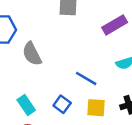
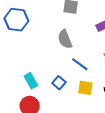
gray semicircle: (32, 54) -> (65, 39), moved

